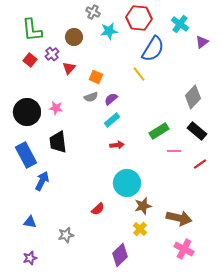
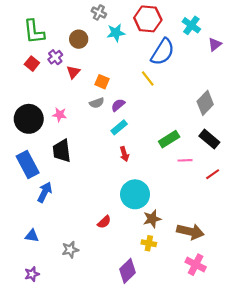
red arrow: (117, 145) -> (124, 154), turned 80
yellow cross: (140, 229) -> (149, 243), turned -32

